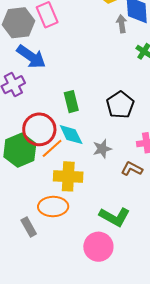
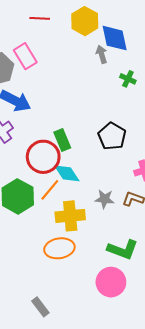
red circle: (39, 129) -> (43, 157), moved
gray star: (102, 149) -> (105, 199), moved, turned 30
gray rectangle: (29, 227) -> (40, 307), moved

